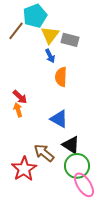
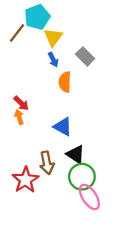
gray rectangle: (70, 40) -> (85, 56), moved, turned 30
brown arrow: (44, 153) -> (47, 163), turned -140

